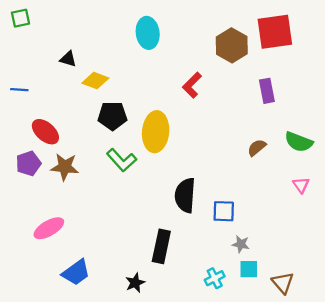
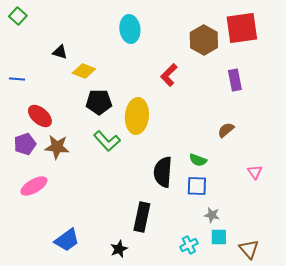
green square: (20, 18) -> (18, 16), turned -36
green semicircle: (299, 142) -> (198, 160), moved, size x0.7
pink triangle: (301, 185) -> (255, 172), moved
pink ellipse: (49, 228) -> (34, 186), moved

